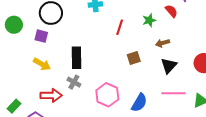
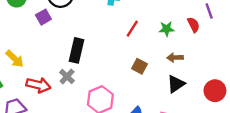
purple square: (41, 36) -> (43, 17), turned 32
brown square: (134, 58) -> (139, 66), turned 32
yellow arrow: (42, 64) -> (15, 59), moved

